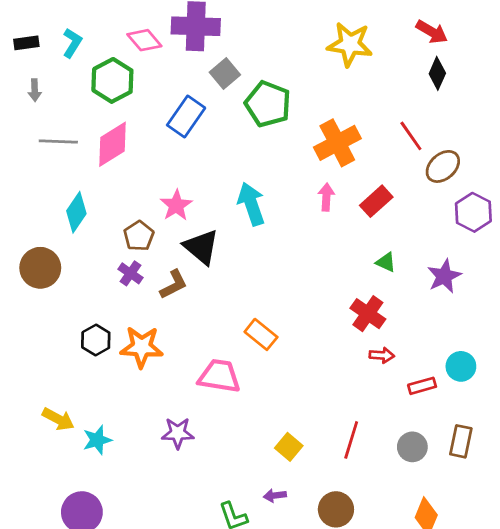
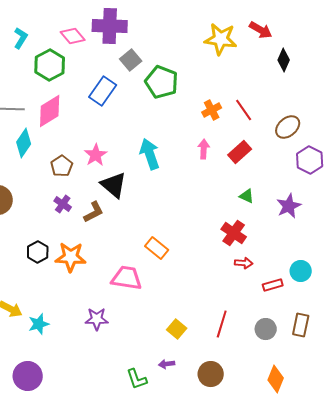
red arrow: (432, 32) -> (261, 30), moved
red line: (411, 136) -> (244, 110), moved
orange cross: (337, 143) -> (212, 110), size x0.6
cyan diamond: (76, 212) -> (24, 143), moved
brown pentagon: (139, 236) -> (62, 166), moved

